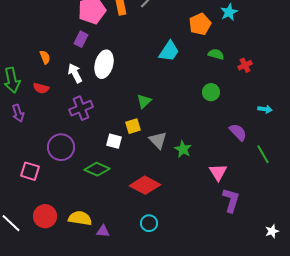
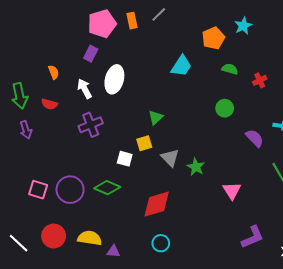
purple semicircle: (238, 132) -> (255, 138), moved
purple circle: (61, 147) -> (70, 190), moved
red diamond: (145, 185) -> (157, 204), turned -44
purple L-shape: (231, 200) -> (252, 237), moved, turned 50

